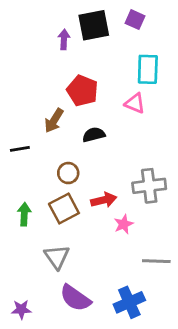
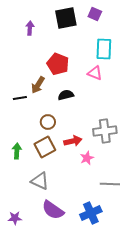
purple arrow: (64, 39) -> (30, 28), moved
black line: (20, 149) -> (20, 98), moved
gray triangle: (57, 257) -> (40, 181), turned -30

